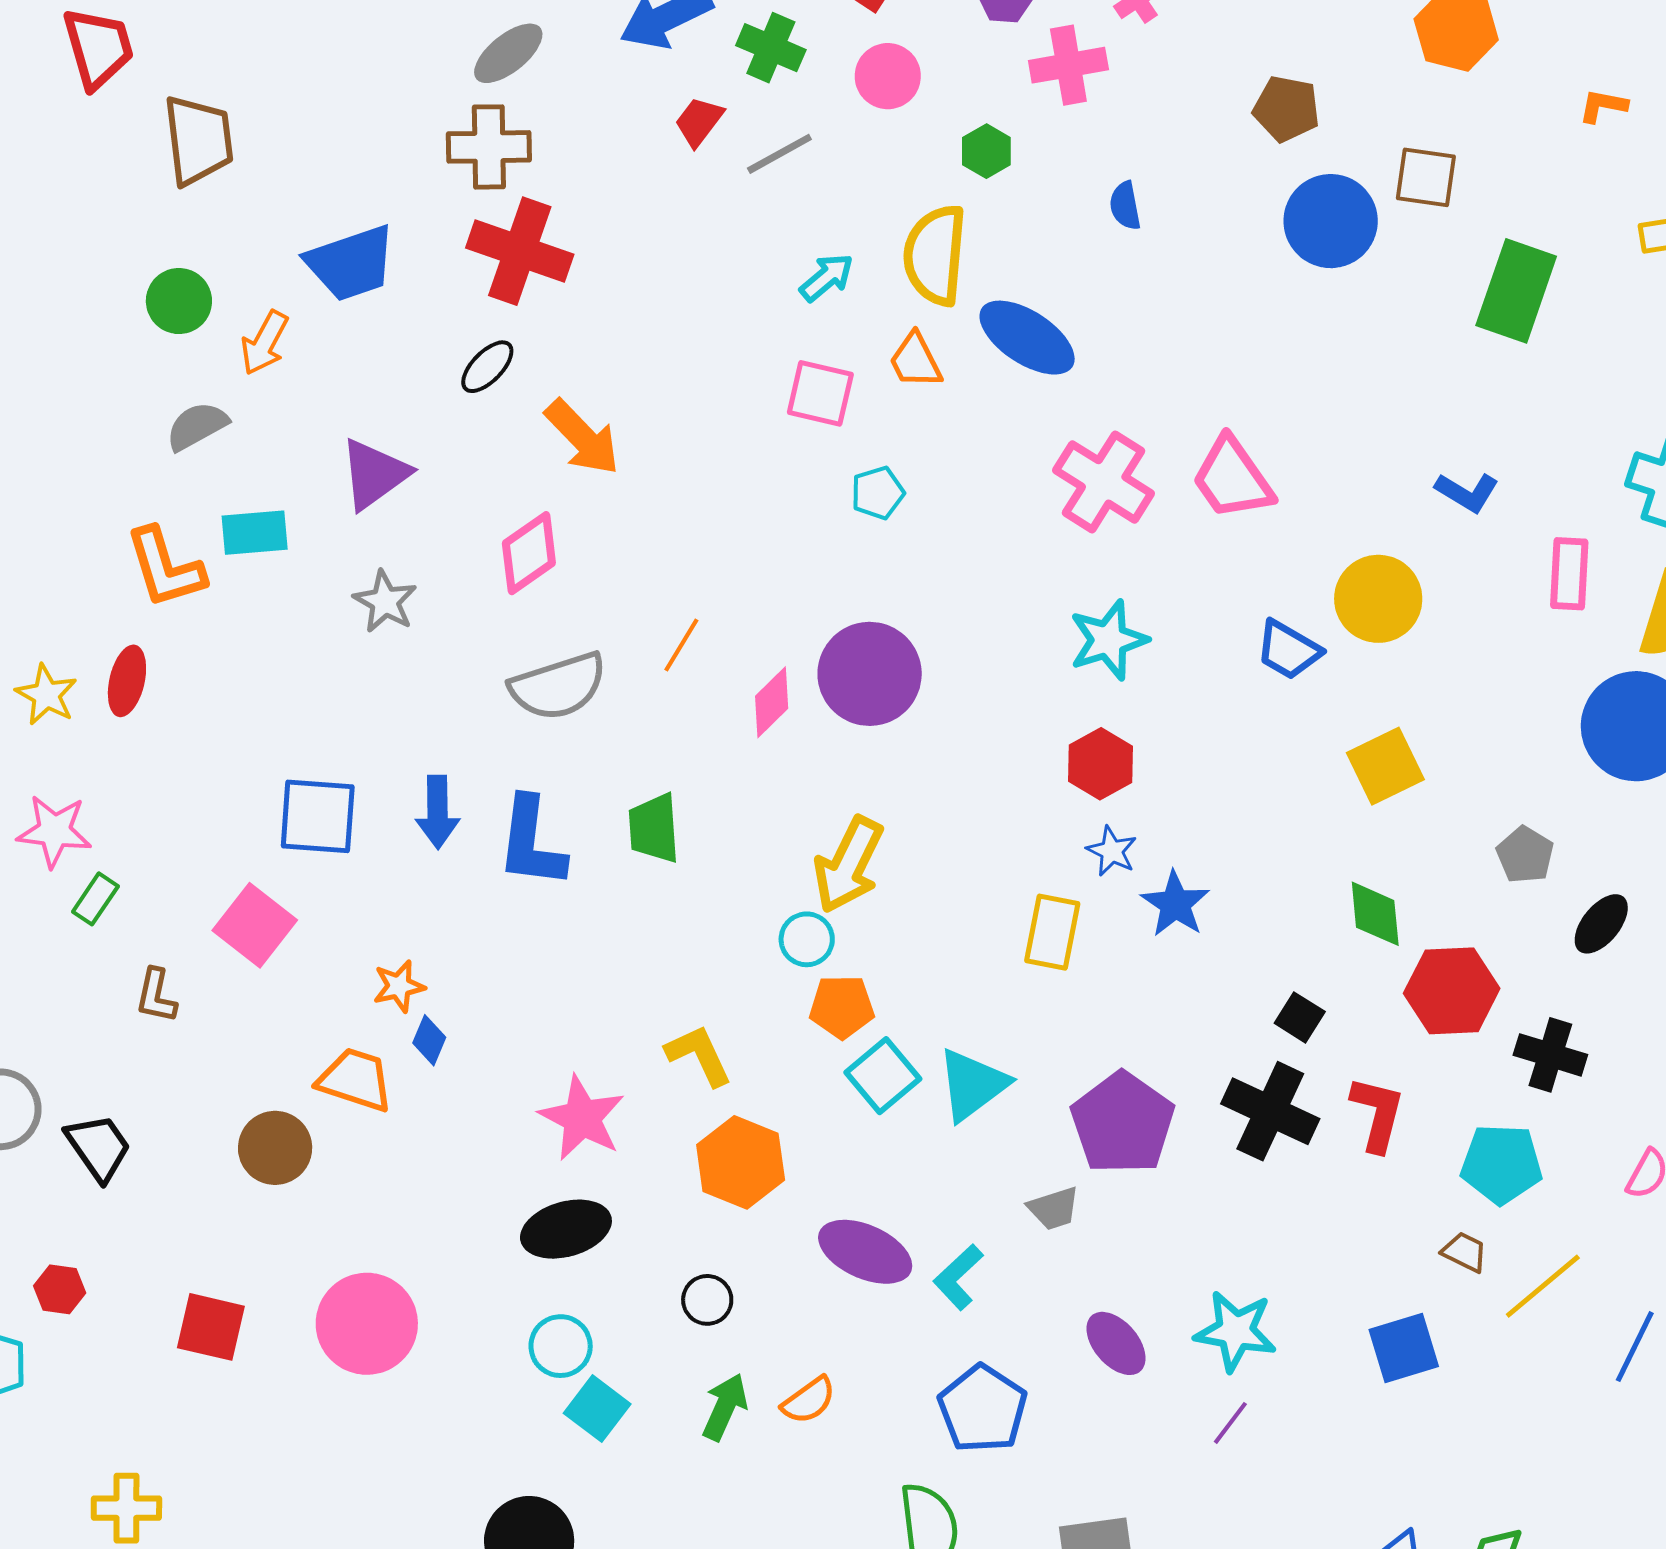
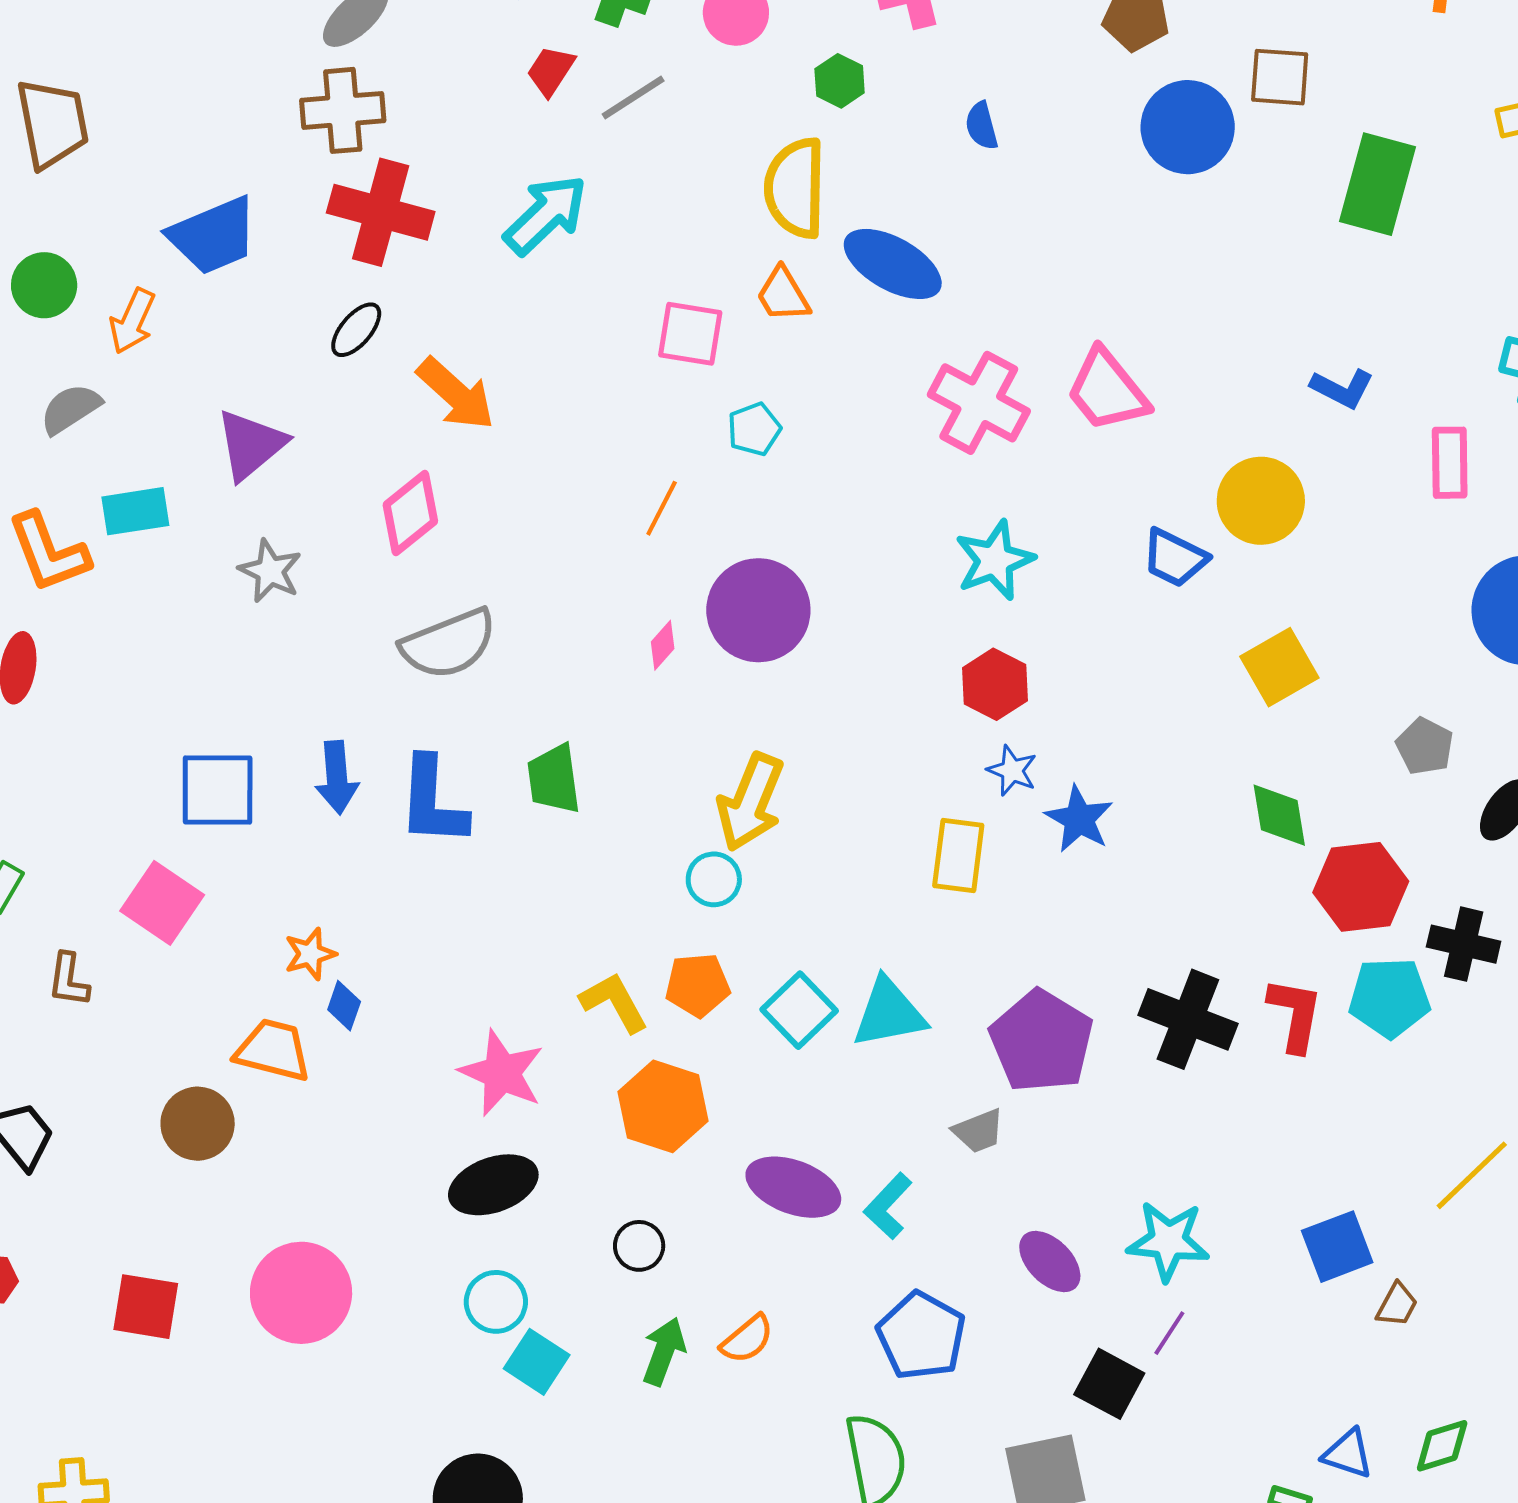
cyan arrow: (827, 277) -> (546, 215), moved, size x1.6
orange line: (681, 645) -> (662, 508), moved
pink diamond: (772, 702) -> (663, 645), size x0.7
orange pentagon: (842, 1007) -> (698, 985), moved
black square: (1300, 1017) -> (1109, 1384), moved, size x1.4
cyan triangle: (972, 1085) -> (889, 1013), turned 30
cyan pentagon: (1501, 1164) -> (1389, 998), moved
brown trapezoid: (1464, 1252) -> (1397, 1305), moved, turned 96

